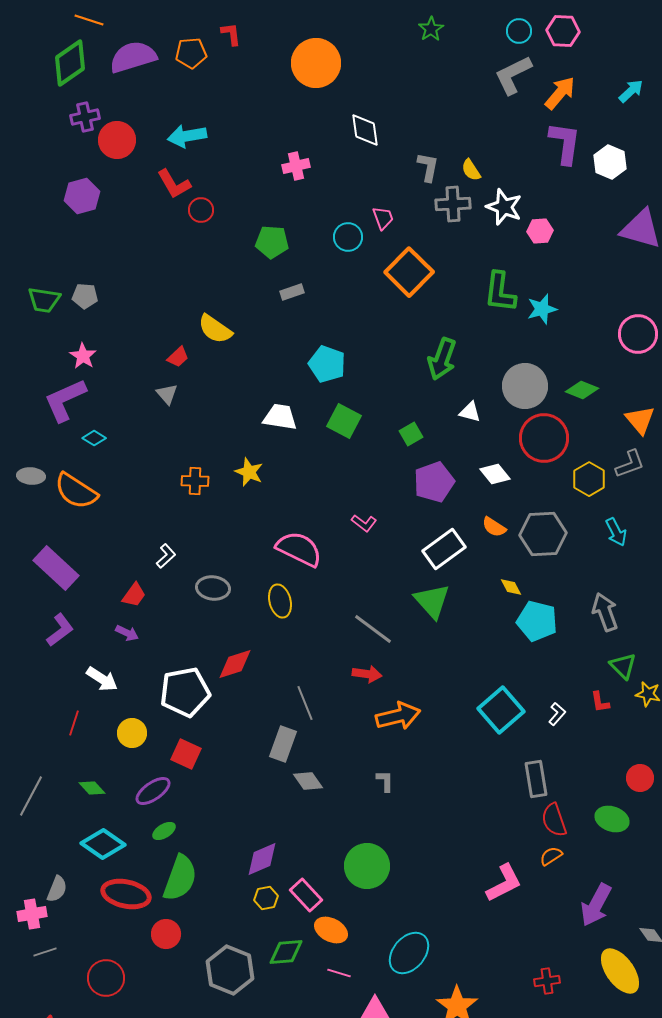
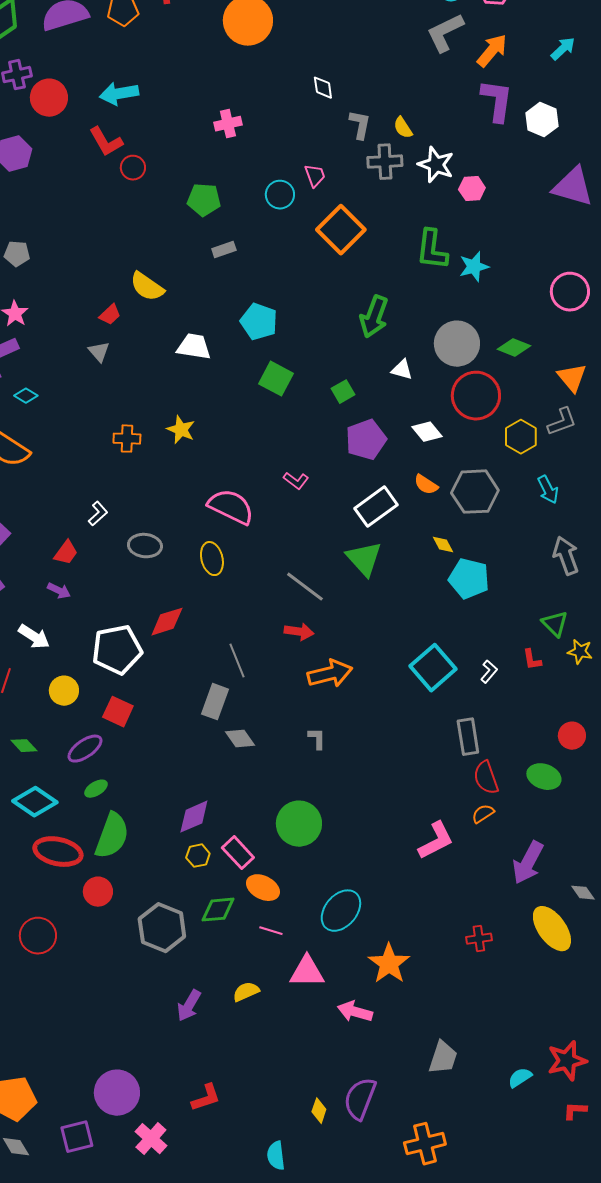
white diamond: (365, 130) -> (323, 88), moved, size x0.7
white trapezoid: (280, 417) -> (194, 347), moved
gray arrow: (605, 612) -> (566, 556), moved

